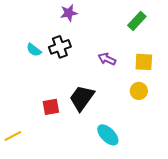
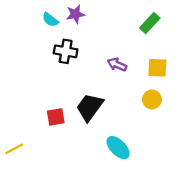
black cross: (60, 47) -> (66, 51), turned 30
cyan semicircle: (34, 50) -> (50, 20), moved

